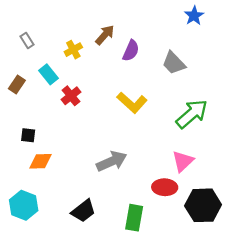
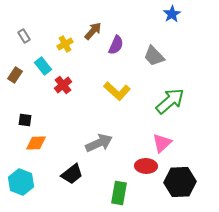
black trapezoid: (83, 211) -> (72, 174), moved

